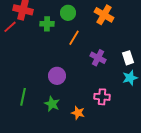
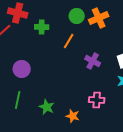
green circle: (68, 13) -> (77, 16), moved
orange cross: (104, 15) -> (99, 18), turned 36
purple circle: (57, 76) -> (22, 69), moved

